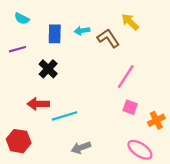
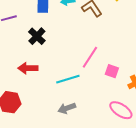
pink line: (126, 77) -> (90, 57), moved
cyan line: (65, 116) -> (68, 79), moved

